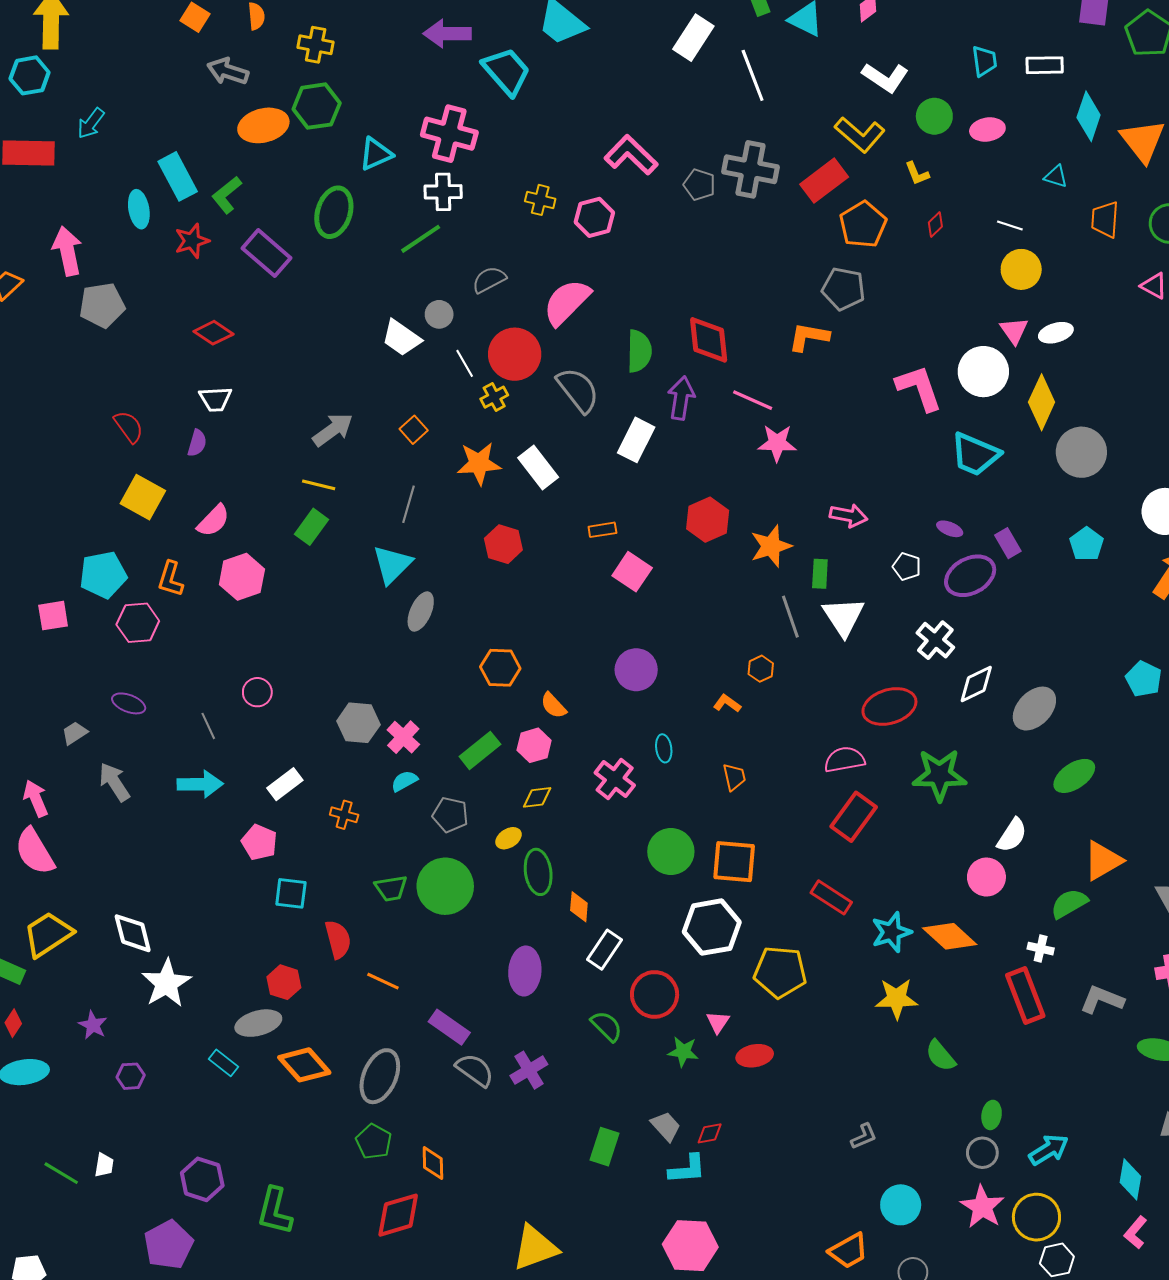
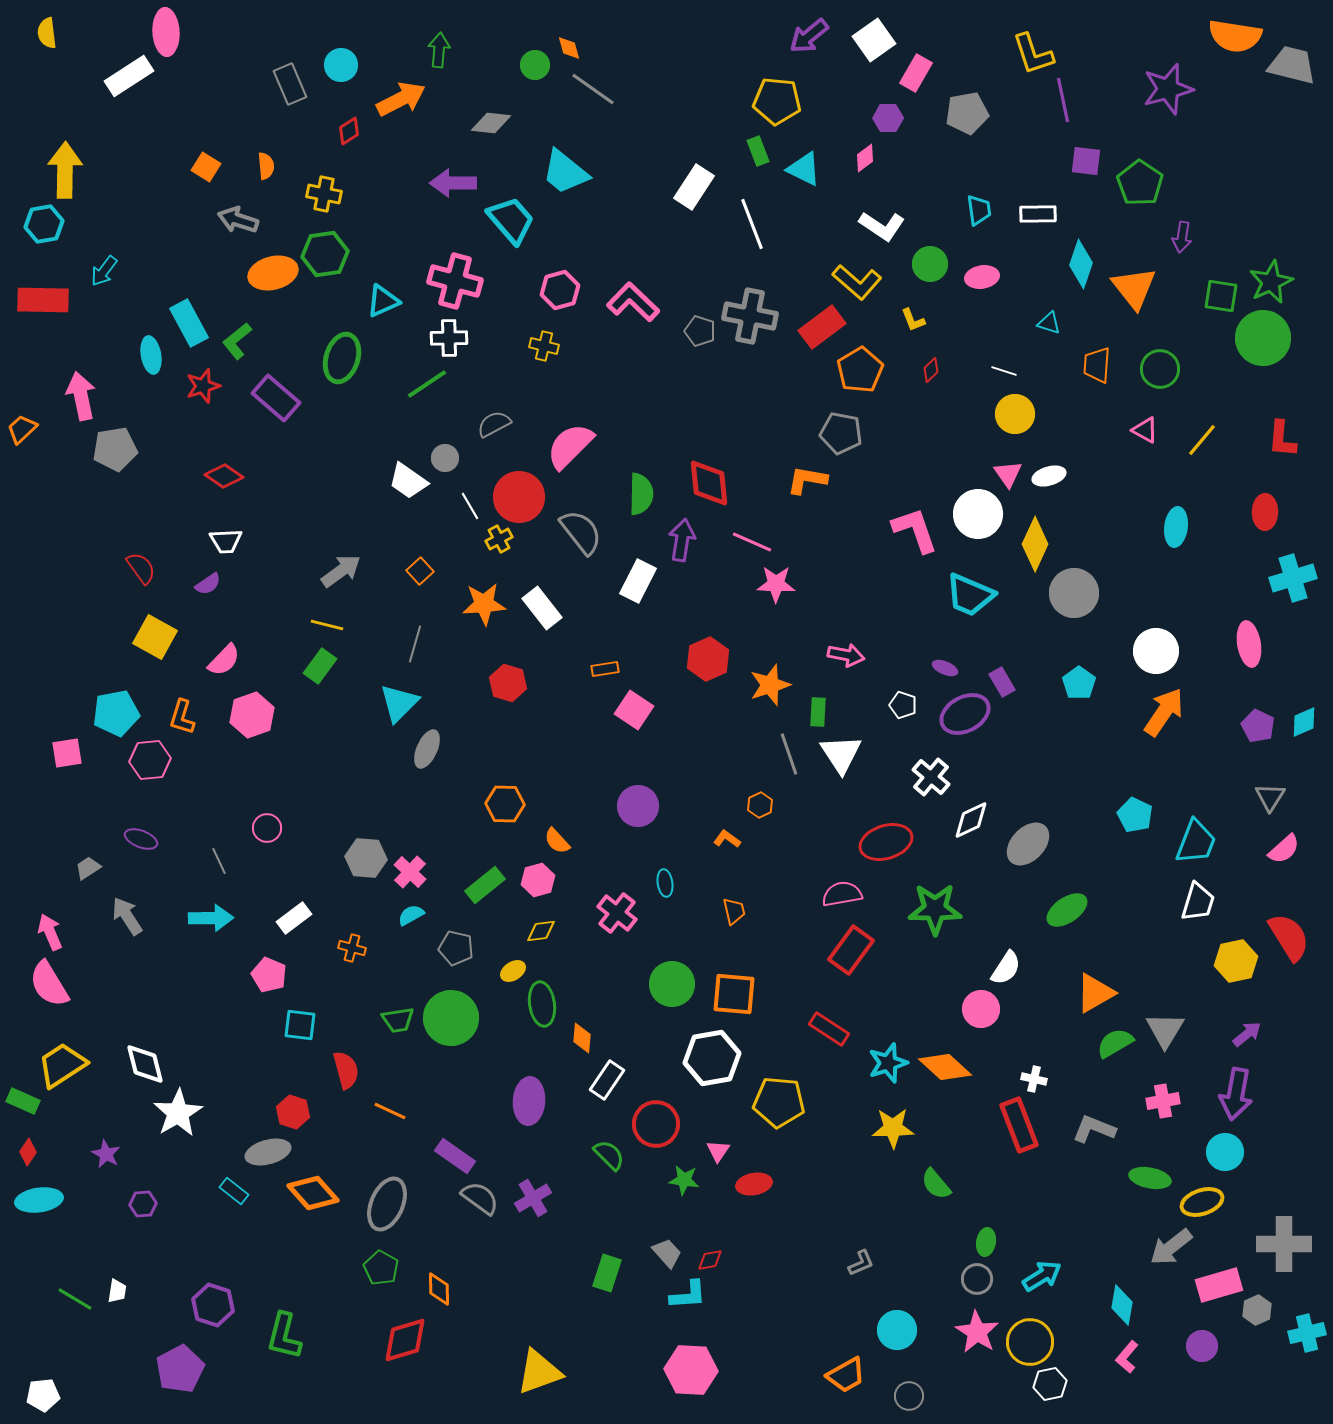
pink hexagon: (594, 217) -> (560, 290), moved
purple semicircle: (197, 443) -> (208, 584), turned 40
green semicircle: (1069, 904) -> (1115, 1043), moved

